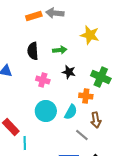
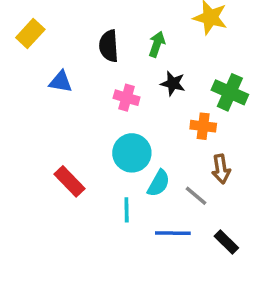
green arrow: (60, 50) -> (157, 44), turned -64
cyan semicircle: (71, 112) -> (159, 183), moved
cyan line: (25, 143) -> (127, 210), moved

